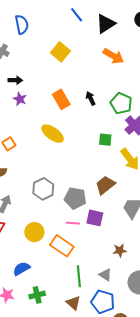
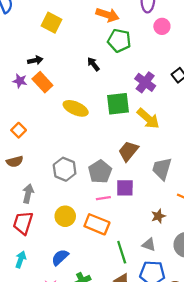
black arrow: (15, 80) -> (35, 60), moved
orange rectangle: (61, 99) -> (42, 82), moved
green pentagon: (121, 103) -> (119, 41), moved
yellow ellipse: (53, 134) -> (76, 108), moved
green square: (105, 140) -> (118, 104), size x1.6
gray pentagon: (75, 198) -> (100, 172), turned -30

